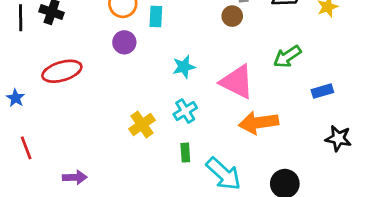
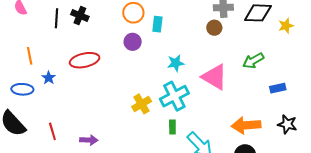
cyan cross: (185, 111) -> (174, 96), size x1.6
orange arrow: (259, 123) -> (246, 125), moved
red line: (26, 148) -> (52, 131), moved

